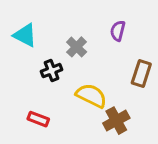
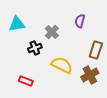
cyan triangle: (25, 35) -> (17, 24), turned -36
brown cross: (116, 121) -> (90, 75), moved

